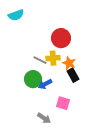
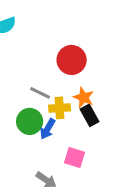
yellow cross: (53, 58) -> (60, 108), moved
blue arrow: (45, 84) -> (48, 129), turned -32

